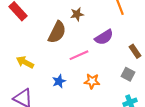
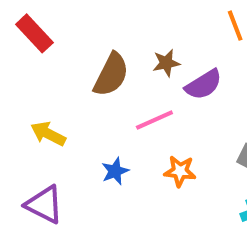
brown star: (77, 14) -> (166, 63), moved

